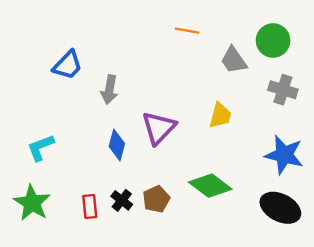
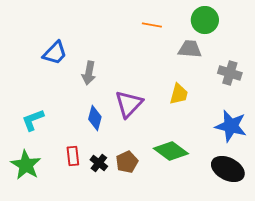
green circle: (273, 40) -> (205, 20), moved
gray trapezoid: (234, 60) -> (190, 49), turned 130
red rectangle: (90, 207) -> (73, 156), moved

